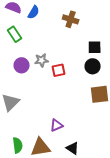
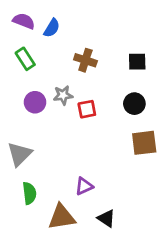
brown cross: (71, 19) -> (85, 60), moved
black square: (95, 47) -> (137, 62), moved
green semicircle: (18, 145) -> (29, 193), moved

